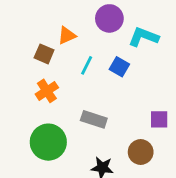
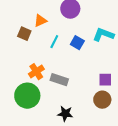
cyan L-shape: (143, 37) -> (103, 35), moved
orange cross: (47, 91) -> (36, 72), moved
brown circle: (141, 152) -> (102, 100), moved

